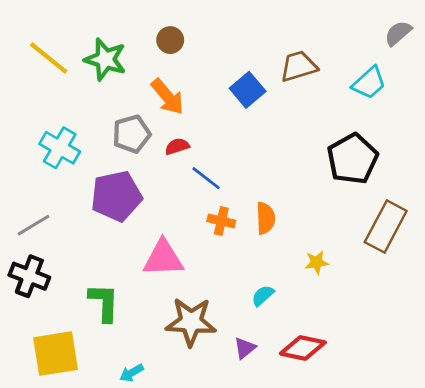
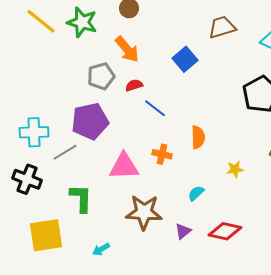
blue square: (248, 90) -> (185, 59), moved
cyan cross: (60, 148) -> (34, 132), moved, turned -32
orange cross: (221, 221) -> (162, 154), moved
gray line: (33, 225) -> (65, 152), moved

